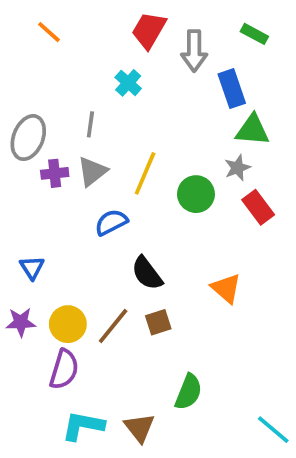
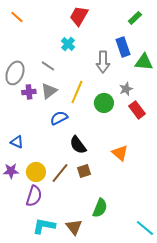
orange line: (49, 32) -> (17, 17), moved
green rectangle: (254, 34) -> (135, 18), turned -72
gray arrow: (194, 51) -> (103, 62), moved
gray line: (90, 124) -> (48, 66), turned -64
green triangle: (253, 130) -> (144, 62), moved
blue triangle: (32, 268) -> (17, 142), turned -32

